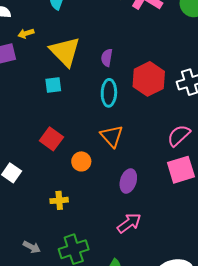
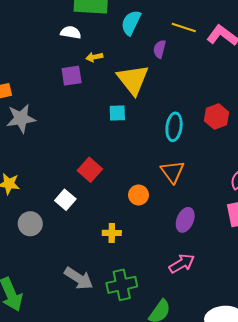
purple semicircle: (107, 58) -> (160, 49), moved
red hexagon: (149, 79) -> (217, 116), size x0.7
red square: (51, 139) -> (90, 170), moved
gray arrow: (32, 247) -> (79, 278), size x1.6

